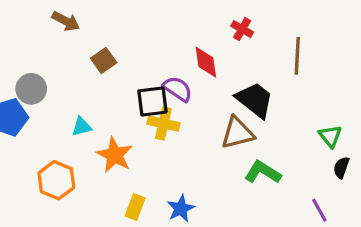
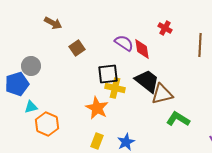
purple semicircle: (178, 89) -> (124, 43), moved
black trapezoid: (255, 100) -> (147, 81), moved
cyan triangle: (82, 127) -> (31, 107), moved
orange star: (115, 155) -> (97, 108), moved

